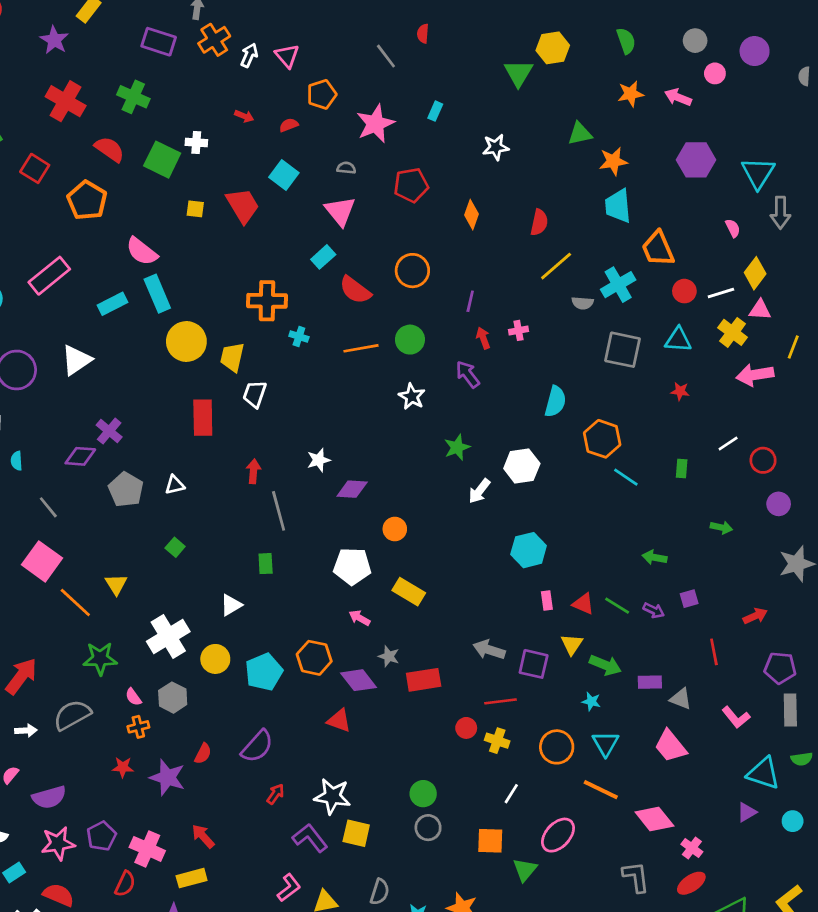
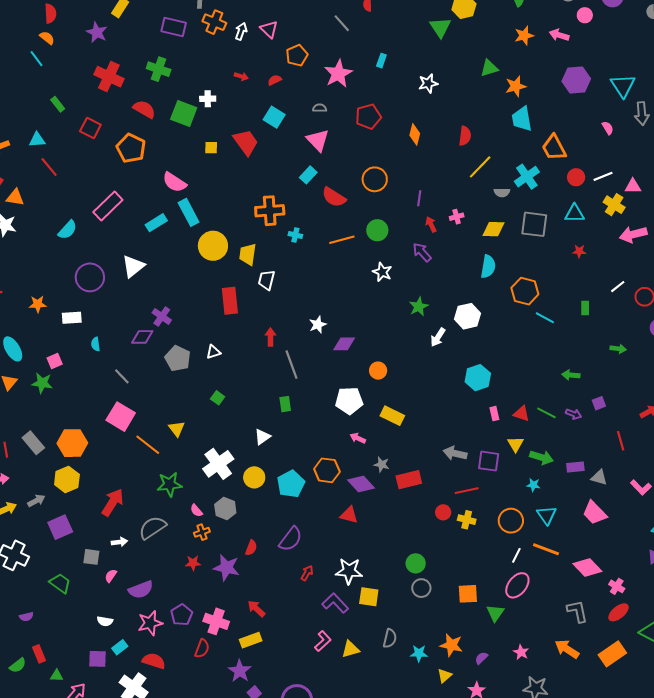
orange cross: (214, 40) -> (214, 22), turned -30
yellow diamond: (755, 273) -> (493, 229), moved, turned 60
white line: (511, 794) -> (516, 555), moved

